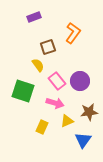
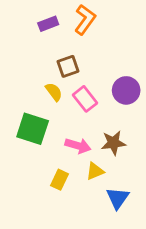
orange L-shape: (73, 33) -> (85, 20), moved
pink rectangle: (57, 81) -> (85, 99), moved
purple circle: (80, 81) -> (126, 90), moved
brown star: (89, 112) -> (113, 143), moved

